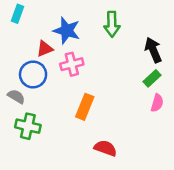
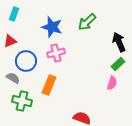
green arrow: (112, 24) -> (87, 22), turned 48
red triangle: (45, 49) -> (10, 41), moved
pink semicircle: (157, 103) -> (112, 83), moved
orange rectangle: (85, 107) -> (49, 85), moved

